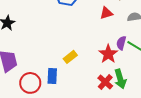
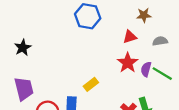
red star: (108, 54) -> (128, 63), moved

